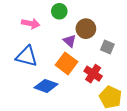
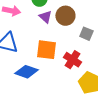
purple triangle: (70, 41) -> (45, 17), moved
orange square: (66, 63) -> (46, 50), turned -30

